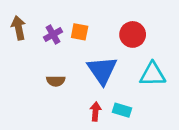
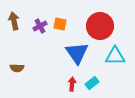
red circle: (133, 34) -> (100, 26), size x1.4
brown semicircle: (56, 81) -> (17, 68), moved
cyan rectangle: (122, 110) -> (92, 83), turned -56

